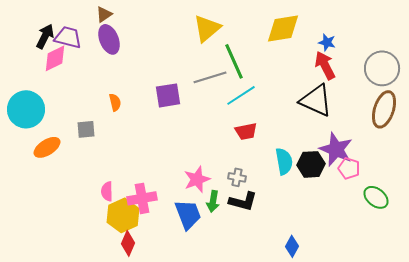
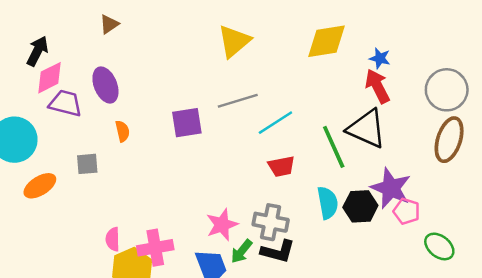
purple trapezoid: (68, 37) -> (65, 103), moved
purple ellipse: (109, 39) -> (105, 85), moved
green line: (234, 61) -> (334, 147), moved
gray cross: (237, 177) -> (271, 222), size x1.6
green arrow: (213, 201) -> (241, 251), turned 30

